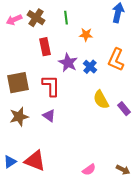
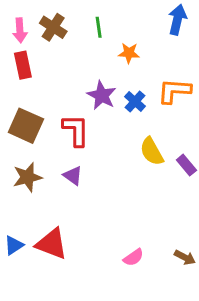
pink arrow: (14, 20) -> (20, 30), turned -70
red rectangle: (45, 47) -> (23, 65), moved
orange L-shape: (116, 60) -> (174, 91), turned 70
brown square: (18, 83) -> (26, 126), turned 35

